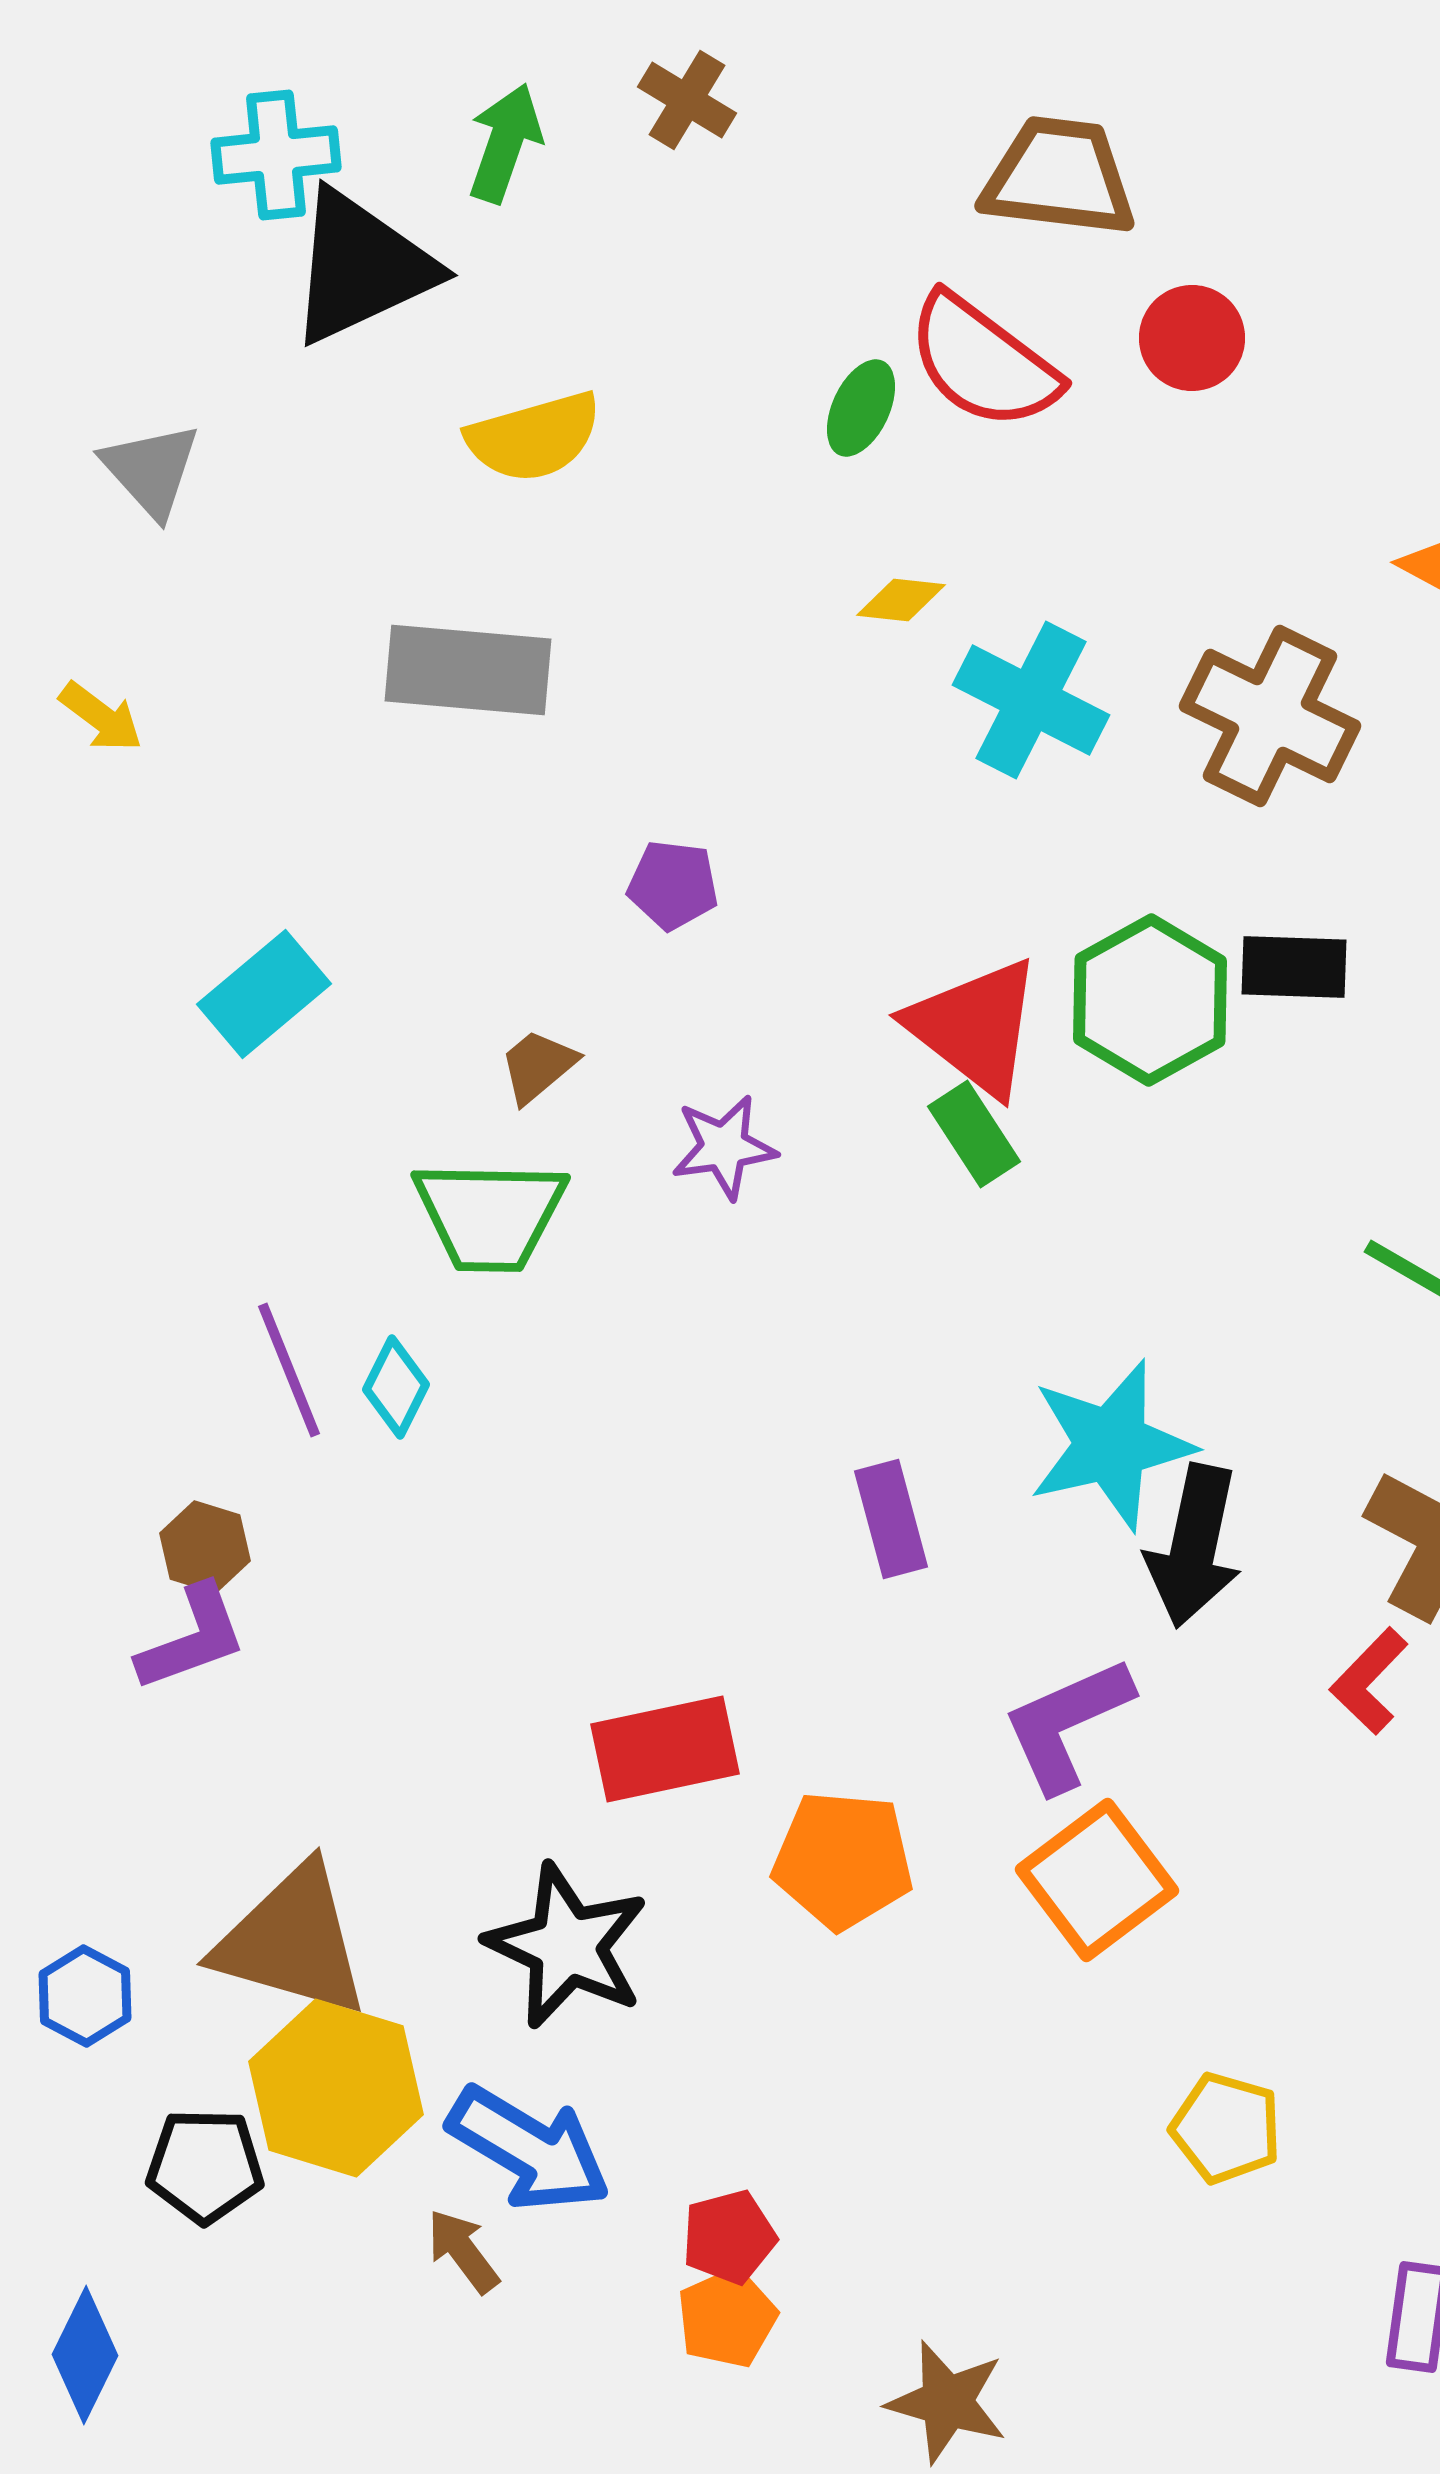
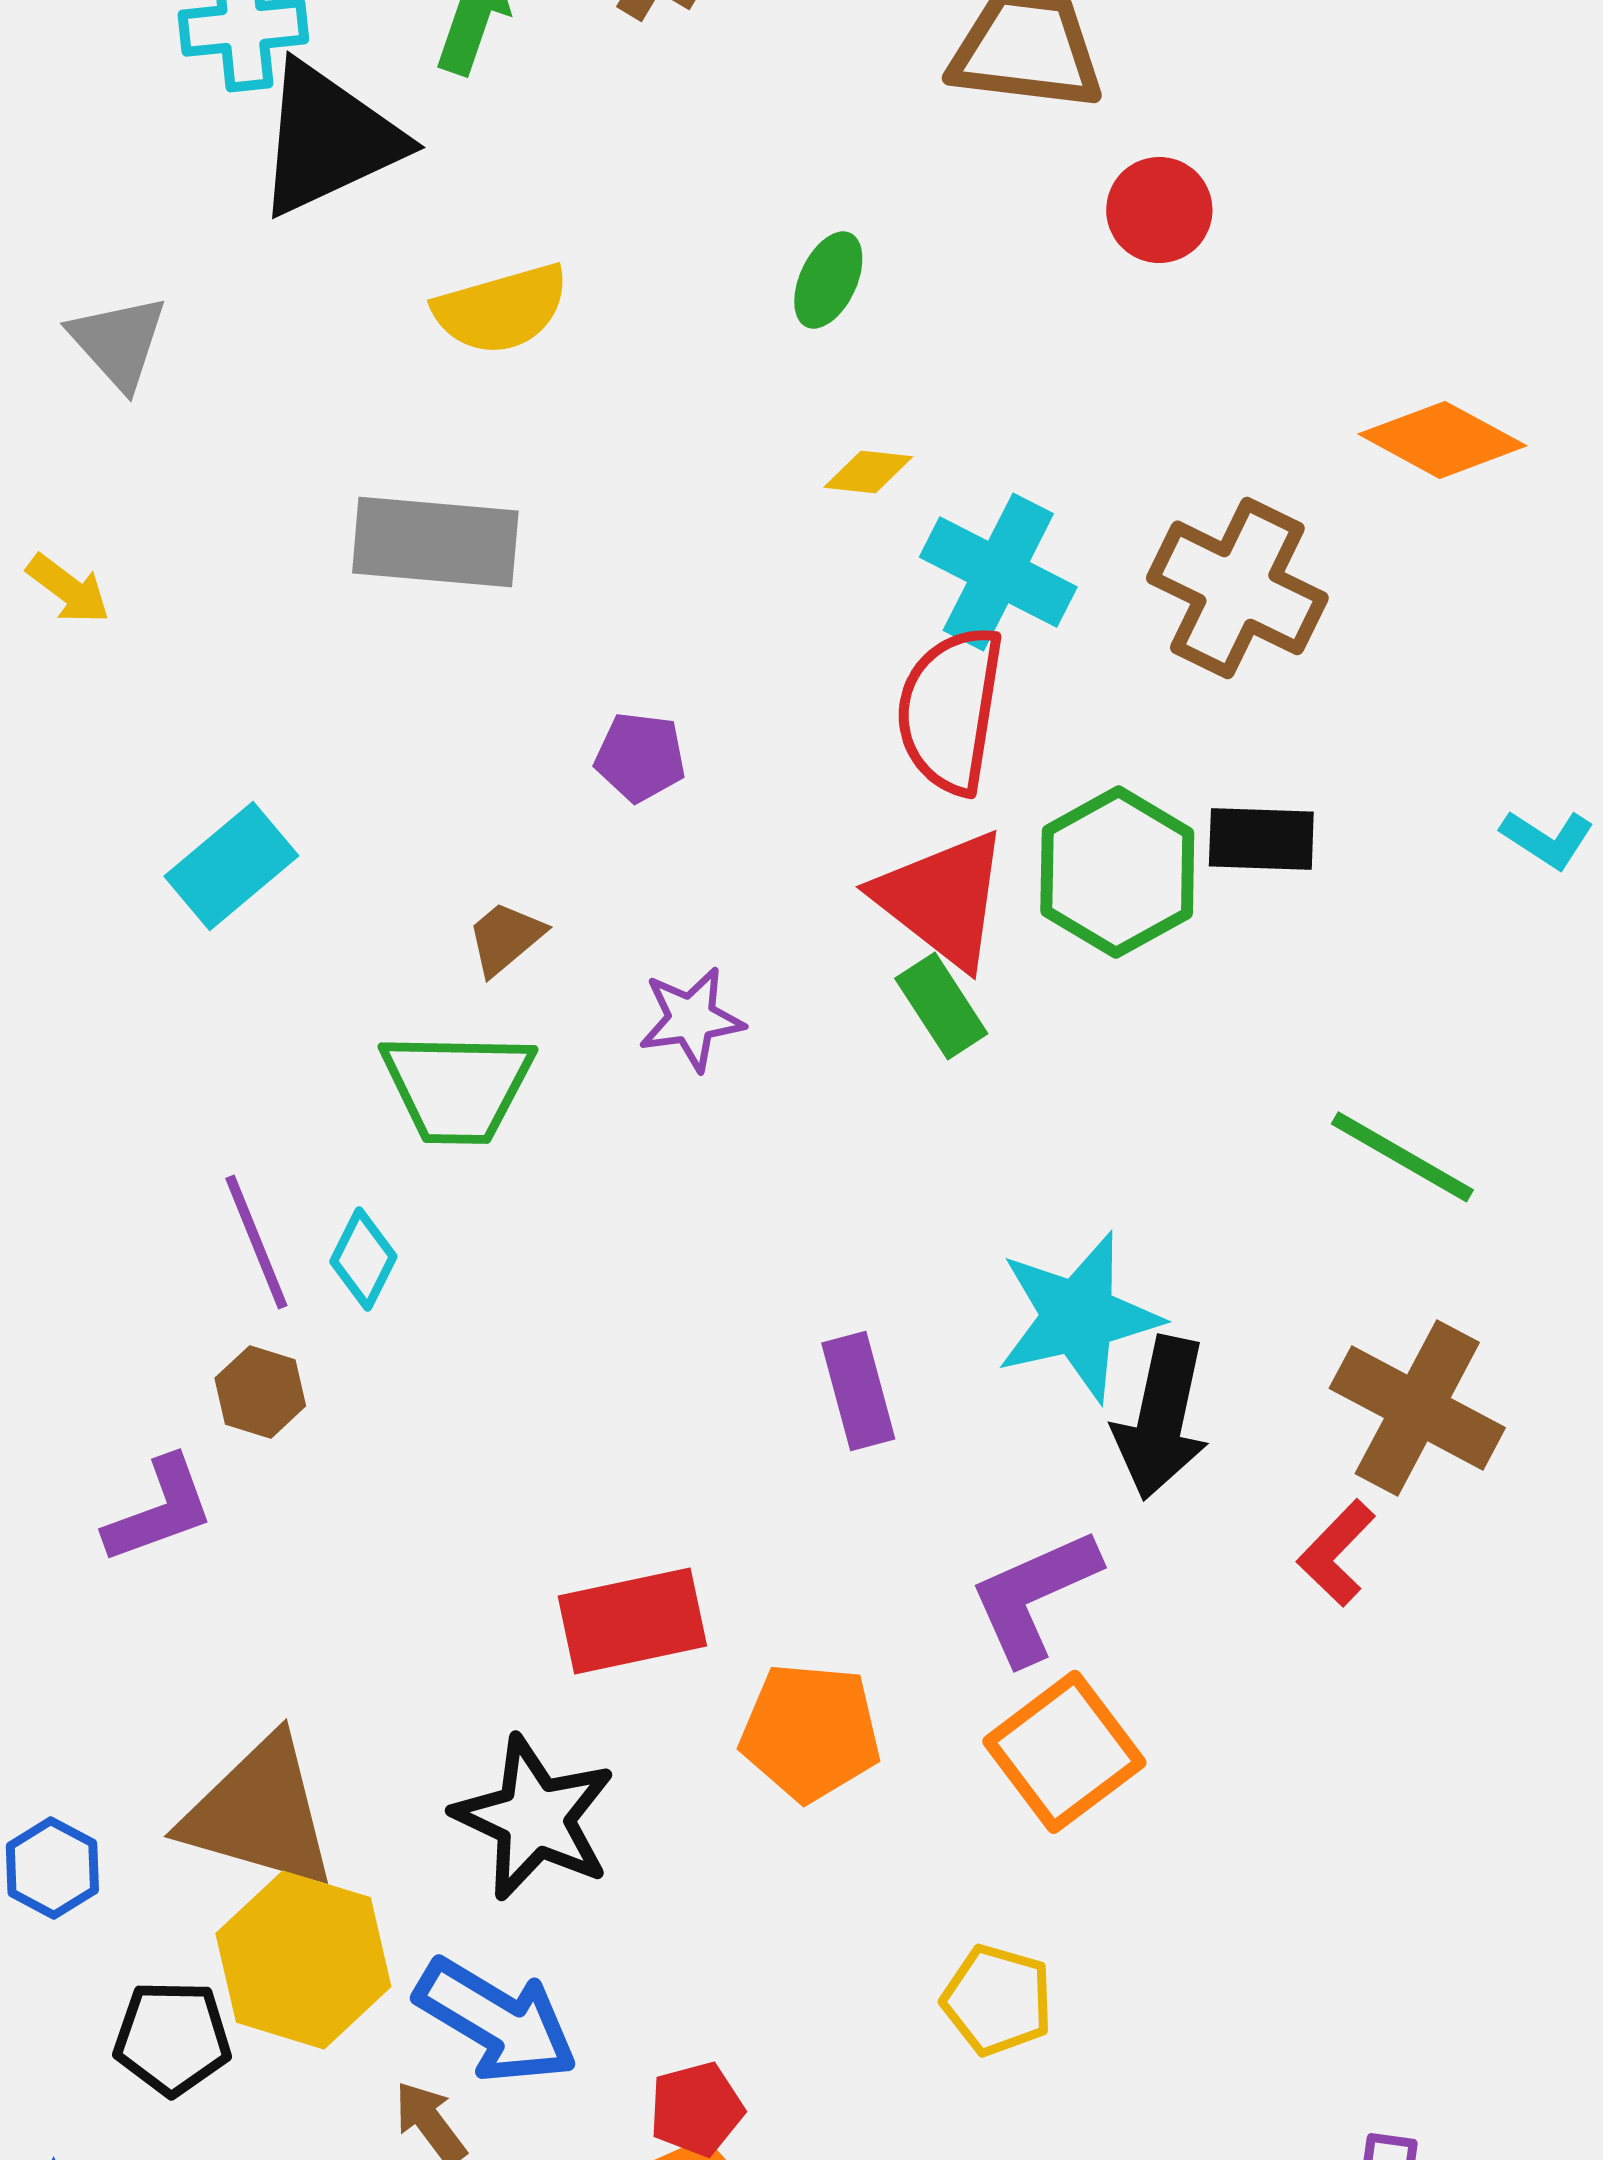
red semicircle: (983, 362) -> (950, 710), moved, turned 62
brown hexagon: (205, 1547) -> (260, 1392), moved
yellow pentagon: (1226, 2128) -> (997, 2000), moved

